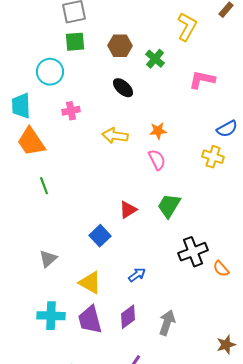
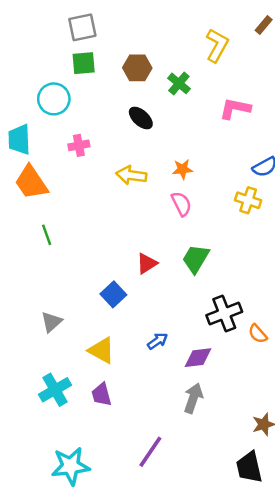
cyan cross: (51, 316) -> (55, 390), turned -32
purple diamond: (128, 317) -> (198, 358), moved, turned 30
purple trapezoid: (90, 320) -> (101, 395), size x0.7

